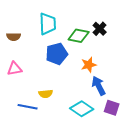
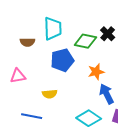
brown semicircle: (14, 37) -> (27, 42), moved
yellow semicircle: (46, 94) -> (50, 94), moved

